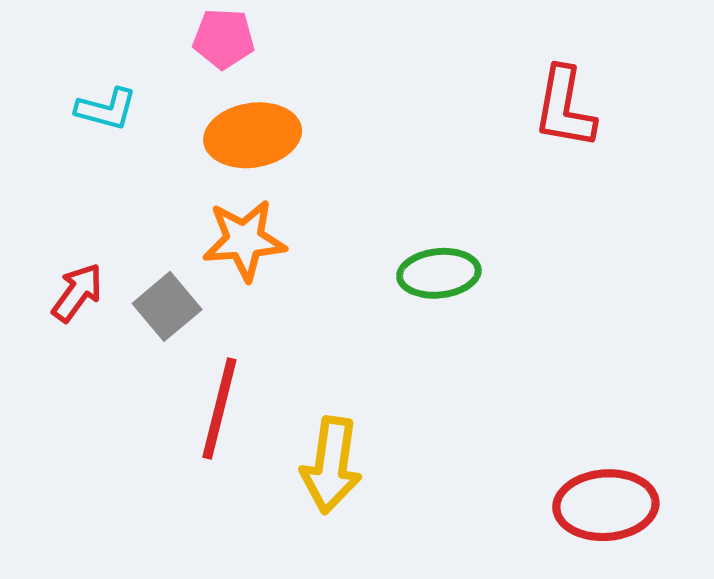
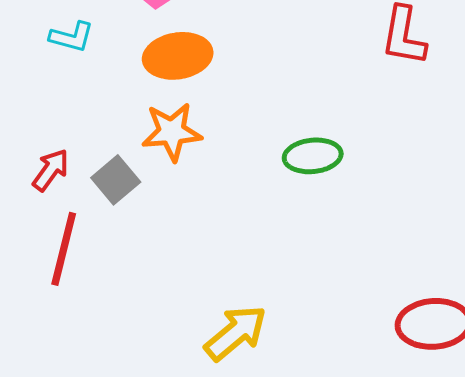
red line: (219, 409) -> (64, 249), moved
yellow arrow: (331, 465) -> (236, 333), moved, turned -138

